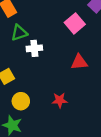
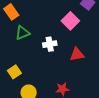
white cross: (34, 48) -> (50, 44), moved

